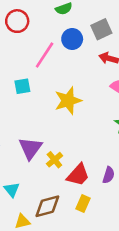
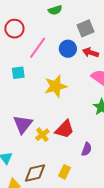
red circle: (17, 21) -> (14, 29), moved
blue circle: (72, 39) -> (68, 49), moved
red trapezoid: (78, 175) -> (65, 129), moved

